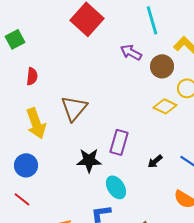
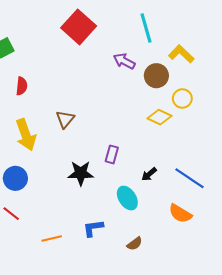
brown triangle: (74, 108) -> (65, 119), size x0.7
purple rectangle: (119, 142) -> (112, 154), size x0.7
cyan ellipse: (116, 187) -> (127, 198), moved

